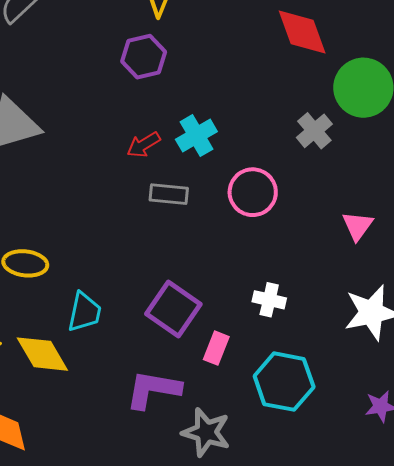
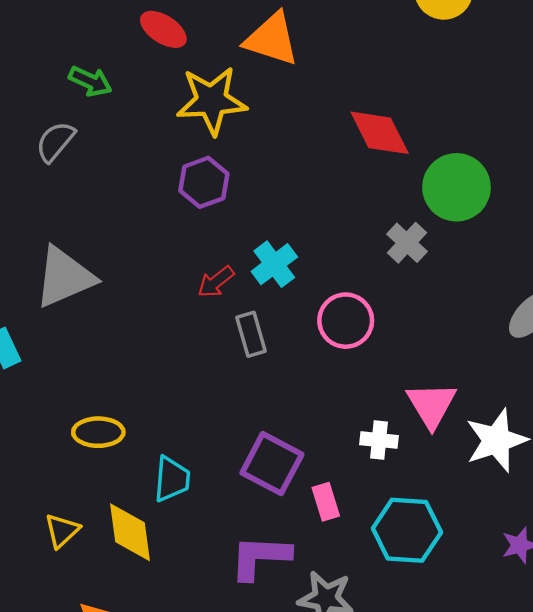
gray rectangle: (169, 194) -> (251, 334), turned 75
pink triangle: (358, 226) -> (431, 405), moved, size x1.4
pink rectangle: (216, 348) -> (326, 502), turned -32
yellow diamond: (42, 354) -> (130, 532), turned 30

